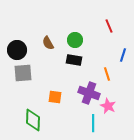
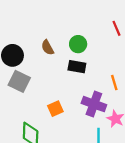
gray square: (23, 73) -> (19, 81), turned 30
orange square: (55, 97) -> (55, 109), turned -32

